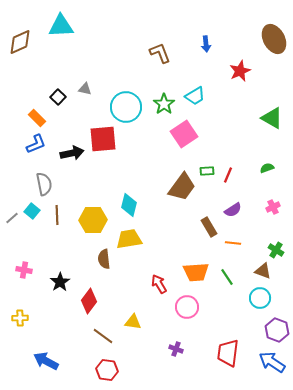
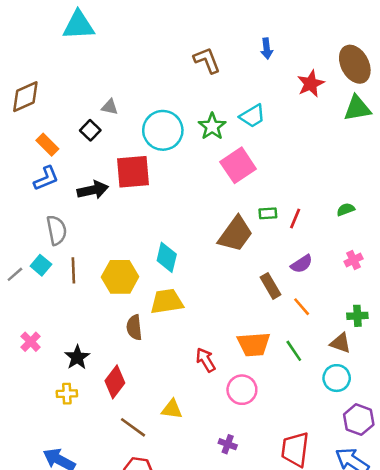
brown ellipse: (274, 39) -> (355, 64), moved
brown diamond: (20, 42) -> (25, 97), moved
black square: (58, 97) -> (90, 130), moved
green triangle: (272, 118) -> (357, 108), moved, turned -40
orange line: (233, 243) -> (302, 307), turned 42
green cross: (276, 250) -> (357, 316), turned -35
pink cross: (24, 270) -> (31, 342), turned 35
yellow cross: (20, 318) -> (67, 394), moved

